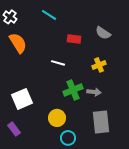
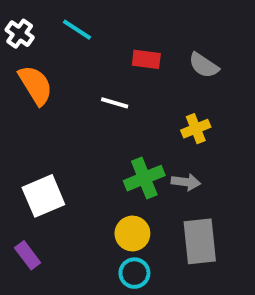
cyan line: (49, 15) -> (77, 30), moved
red rectangle: (74, 39) -> (146, 59), moved
white line: (58, 63) -> (115, 103), moved
yellow circle: (57, 118) -> (132, 233), moved

